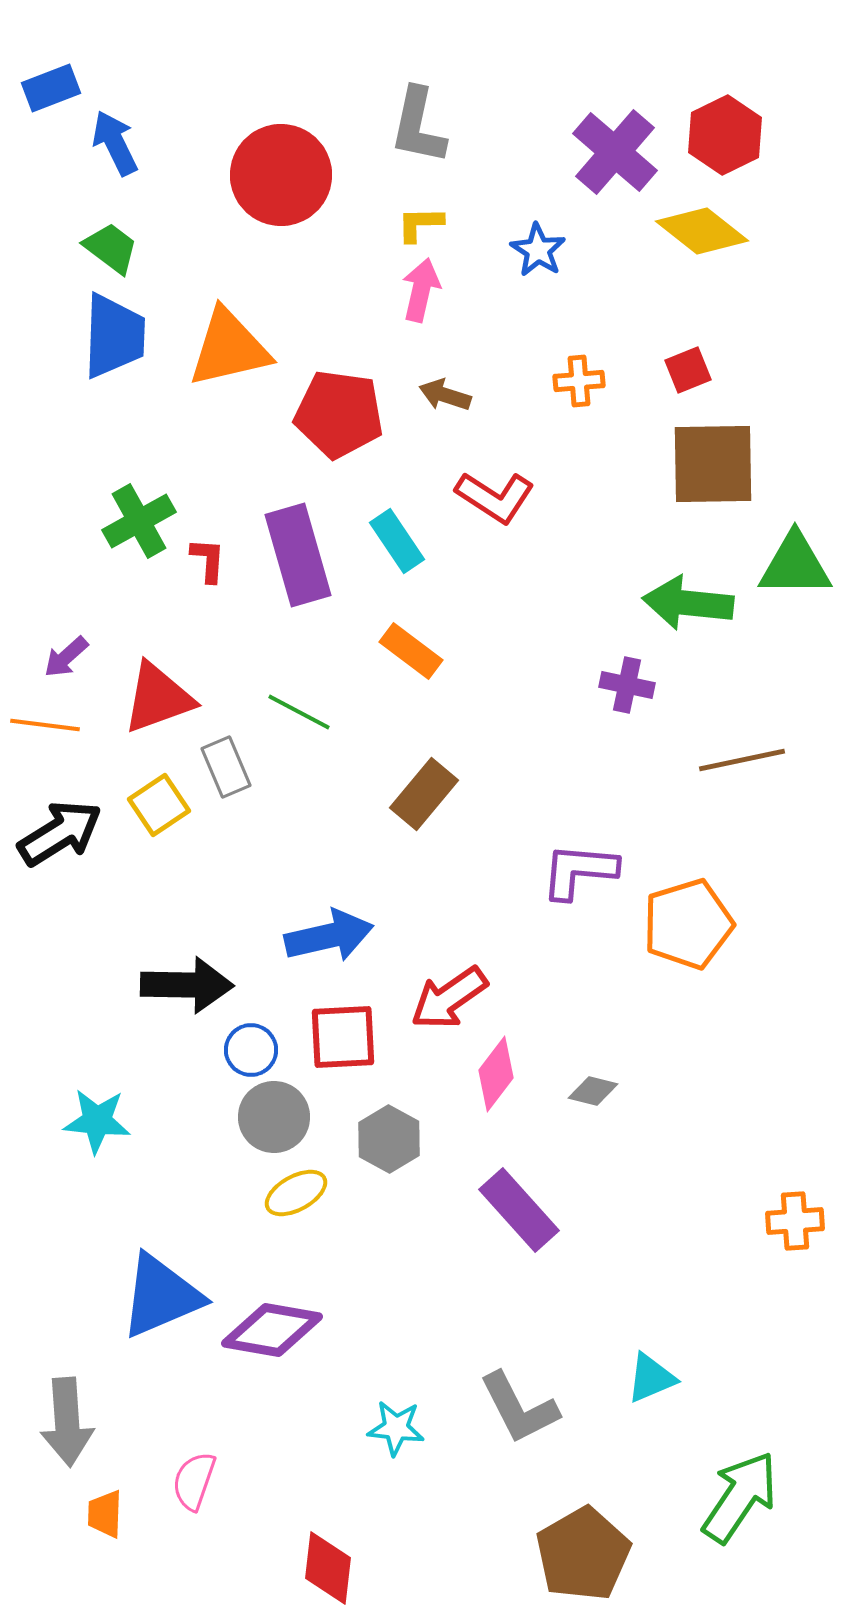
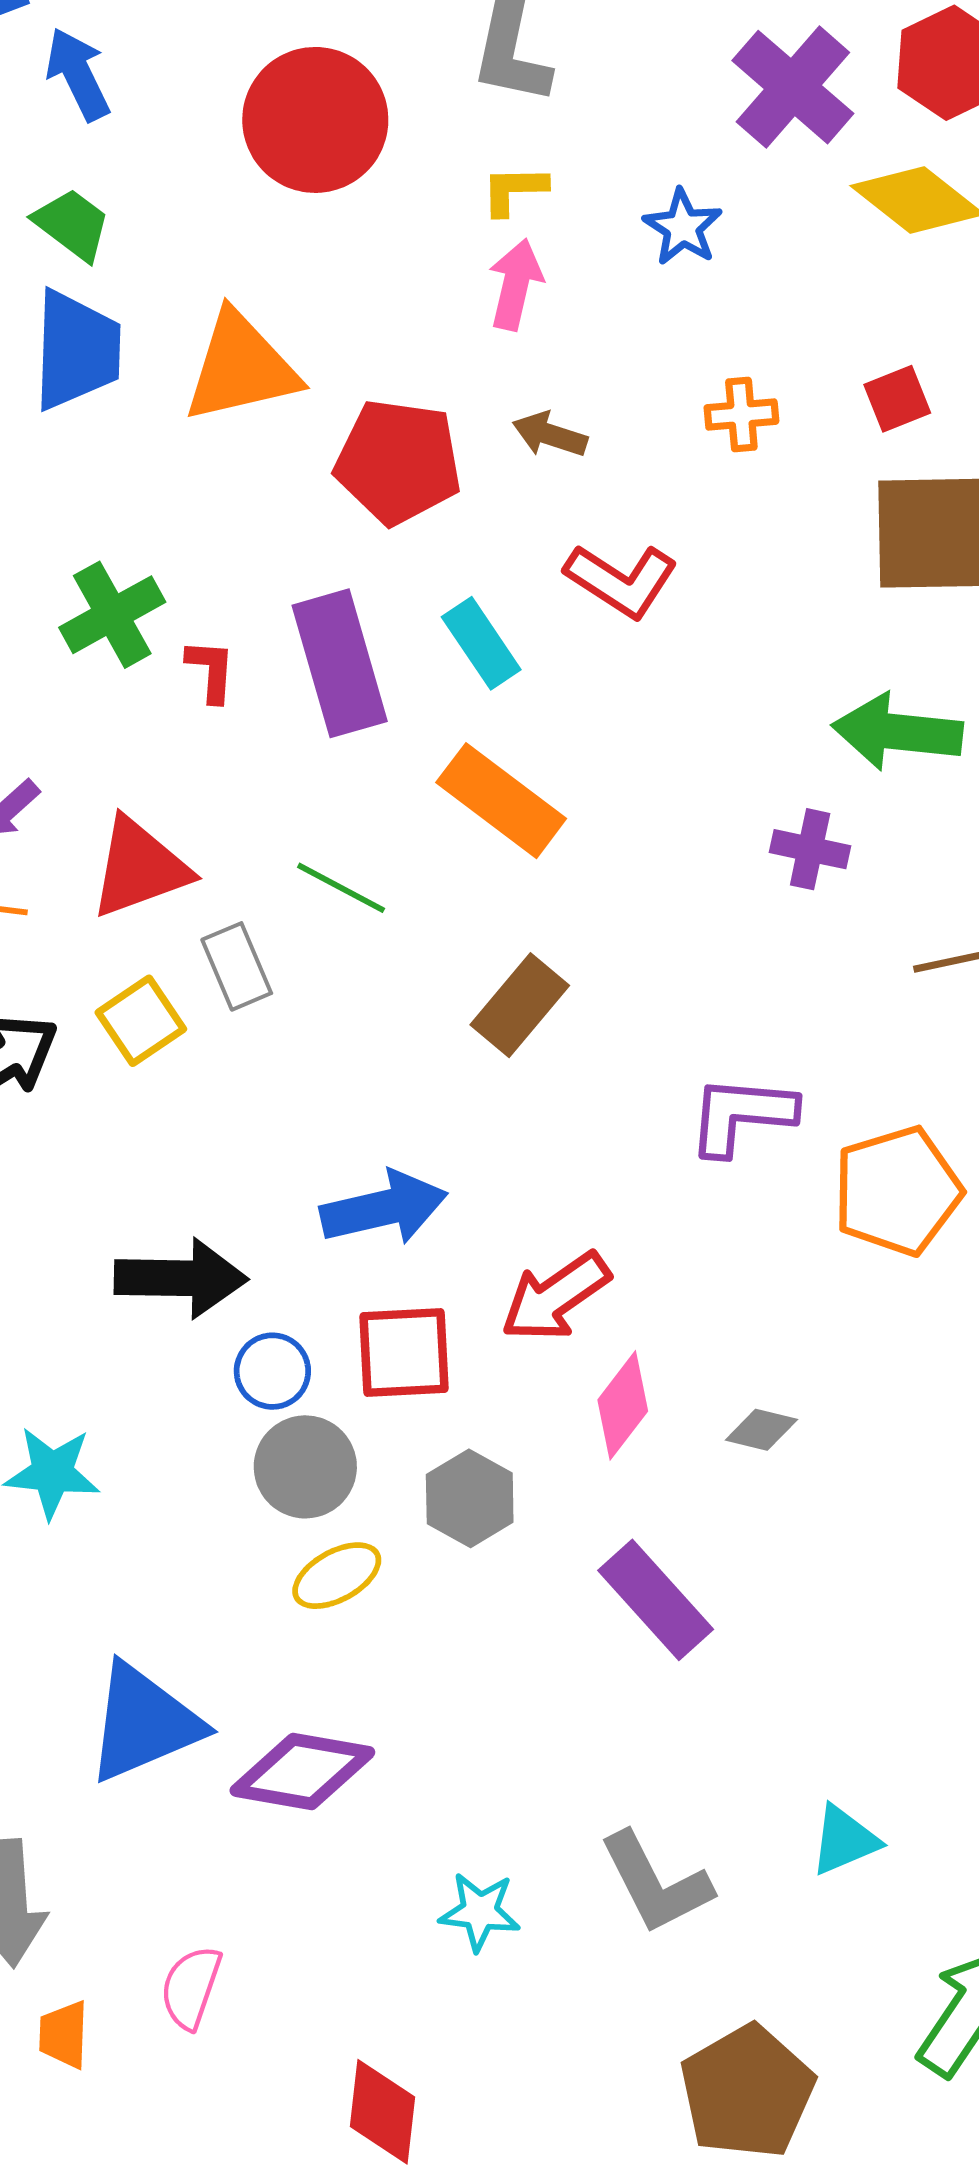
orange rectangle: (411, 651) -> (501, 801), size x1.4

